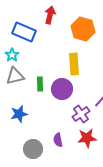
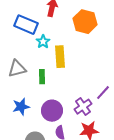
cyan star: (12, 55) -> (43, 42), moved
yellow rectangle: (74, 64) -> (60, 57), moved
purple circle: (62, 89) -> (52, 111), moved

